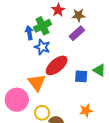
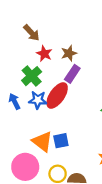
blue arrow: (29, 33) -> (14, 101), moved
red ellipse: (57, 65) -> (57, 95), moved
blue square: (81, 76) -> (61, 141), moved

